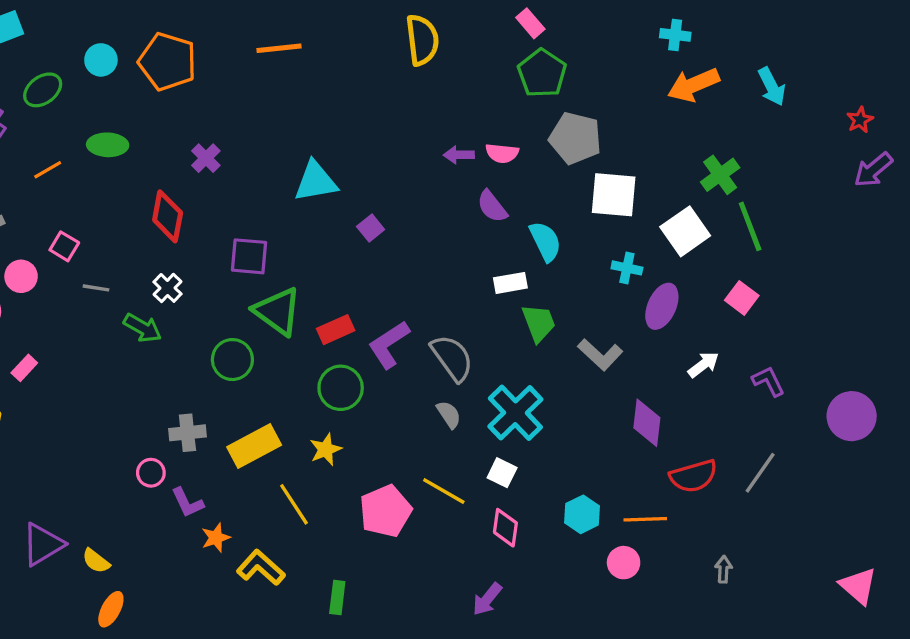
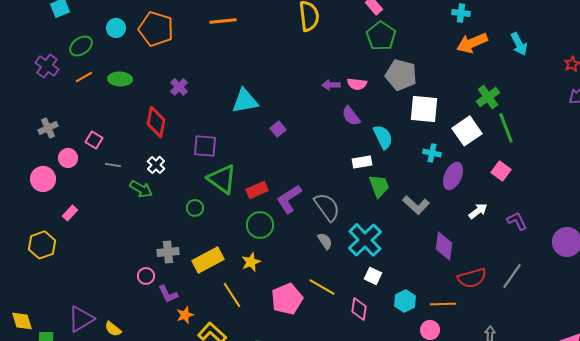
orange line: (48, 170) -> (84, 77), moved
green circle: (232, 360) -> (195, 208), size x0.7
white square: (502, 473) -> (373, 276), moved

